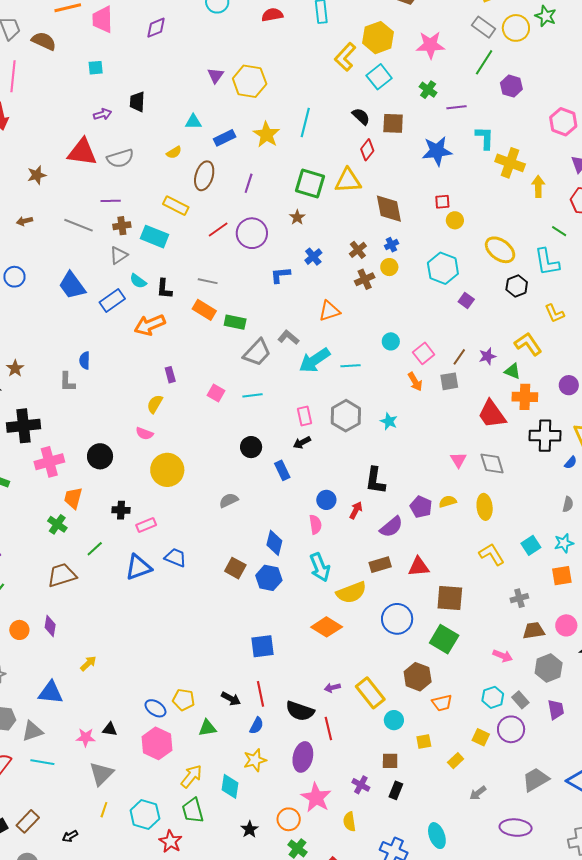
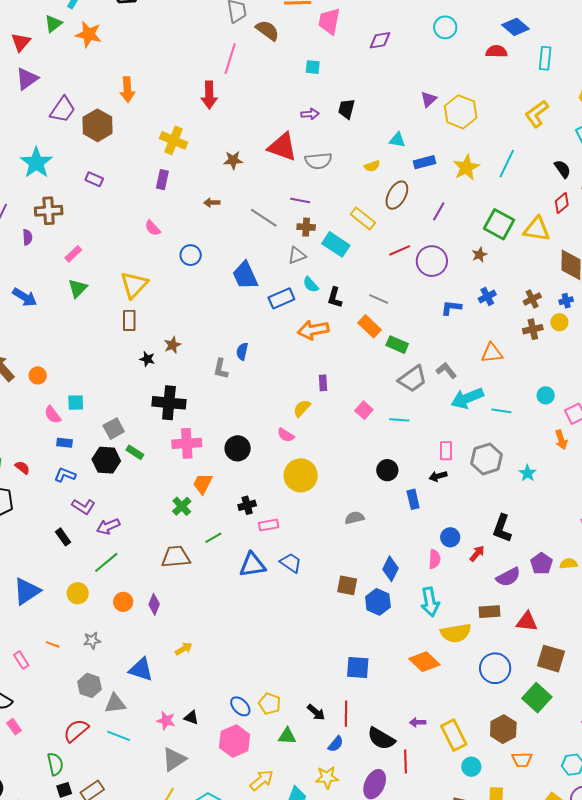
yellow L-shape: (345, 57) -> (537, 114), moved
black cross: (121, 510) -> (247, 505), turned -30
brown square: (235, 568) -> (347, 585), turned -30

